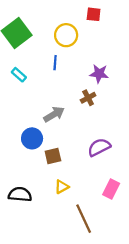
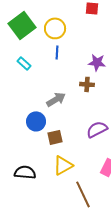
yellow circle: (66, 35) -> (55, 28), moved
brown cross: (88, 98) -> (87, 84), turned 32
yellow triangle: (62, 187) -> (63, 165), size x1.5

